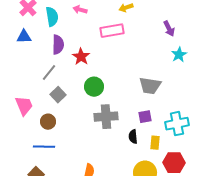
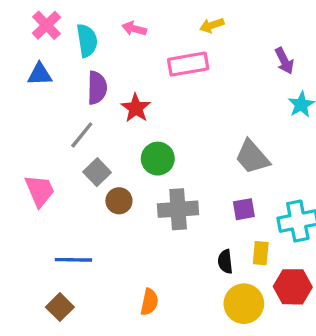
gray trapezoid: (150, 86) -> (252, 157), turned 40
brown circle: (48, 122) -> (119, 201), moved
black semicircle: (133, 137) -> (225, 261), moved

